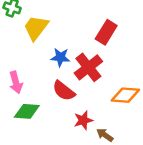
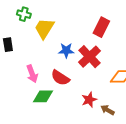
red semicircle: (64, 91) -> (60, 78), moved

